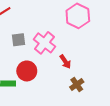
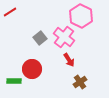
gray square: (18, 40) -> (40, 38), moved, turned -32
pink cross: (44, 43) -> (64, 37), moved

